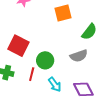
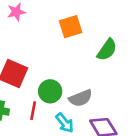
gray semicircle: (79, 56) -> (81, 98), moved

